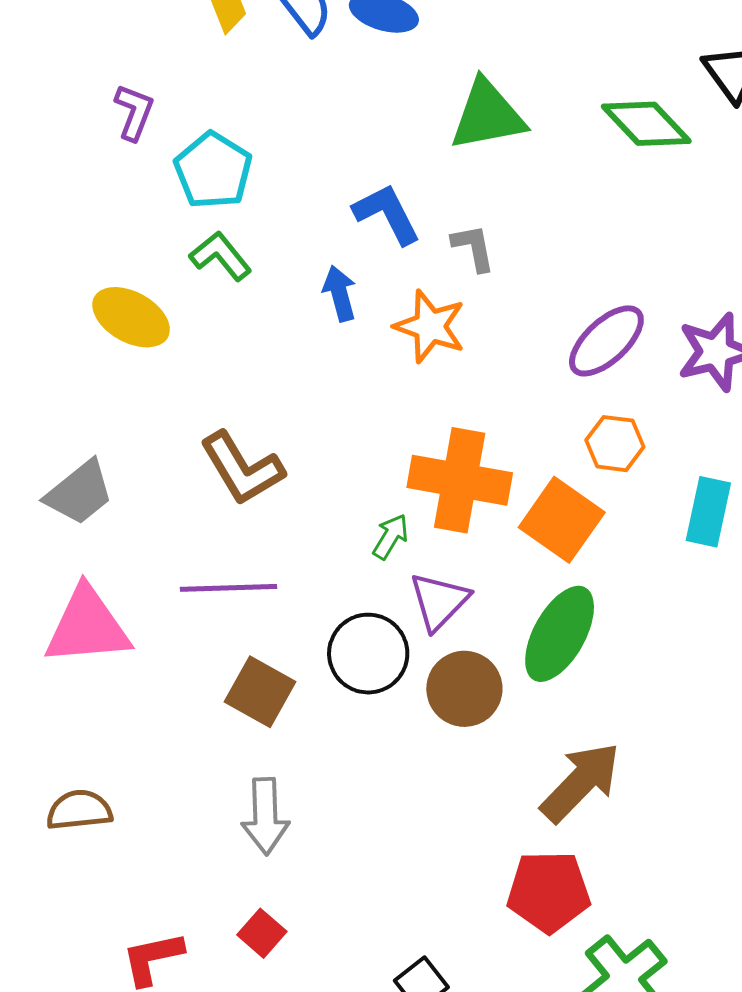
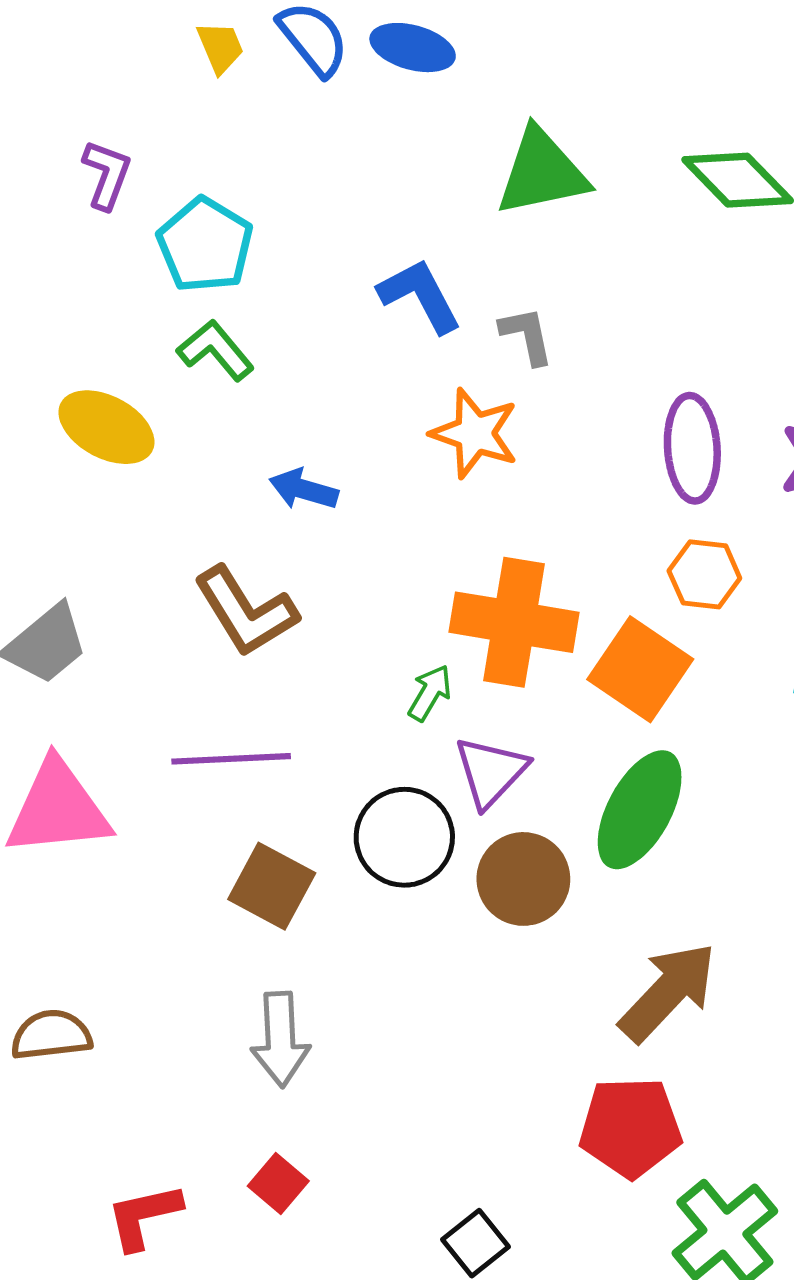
blue arrow: (340, 293) -> (304, 489), moved, turned -58
purple ellipse: (606, 341) -> (692, 448), turned -50

